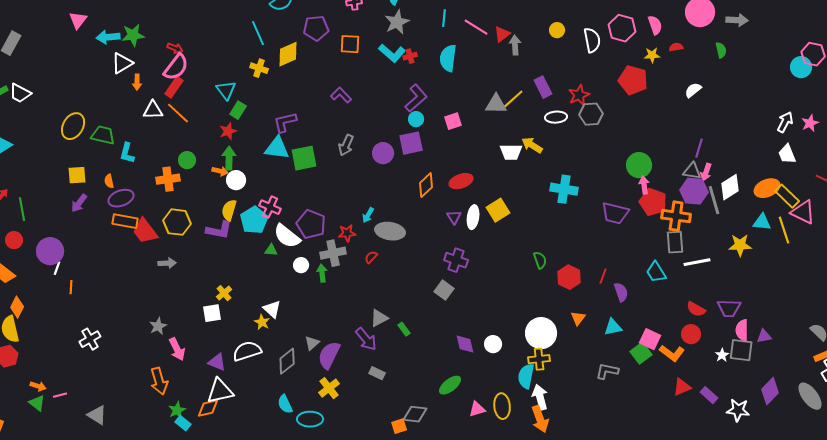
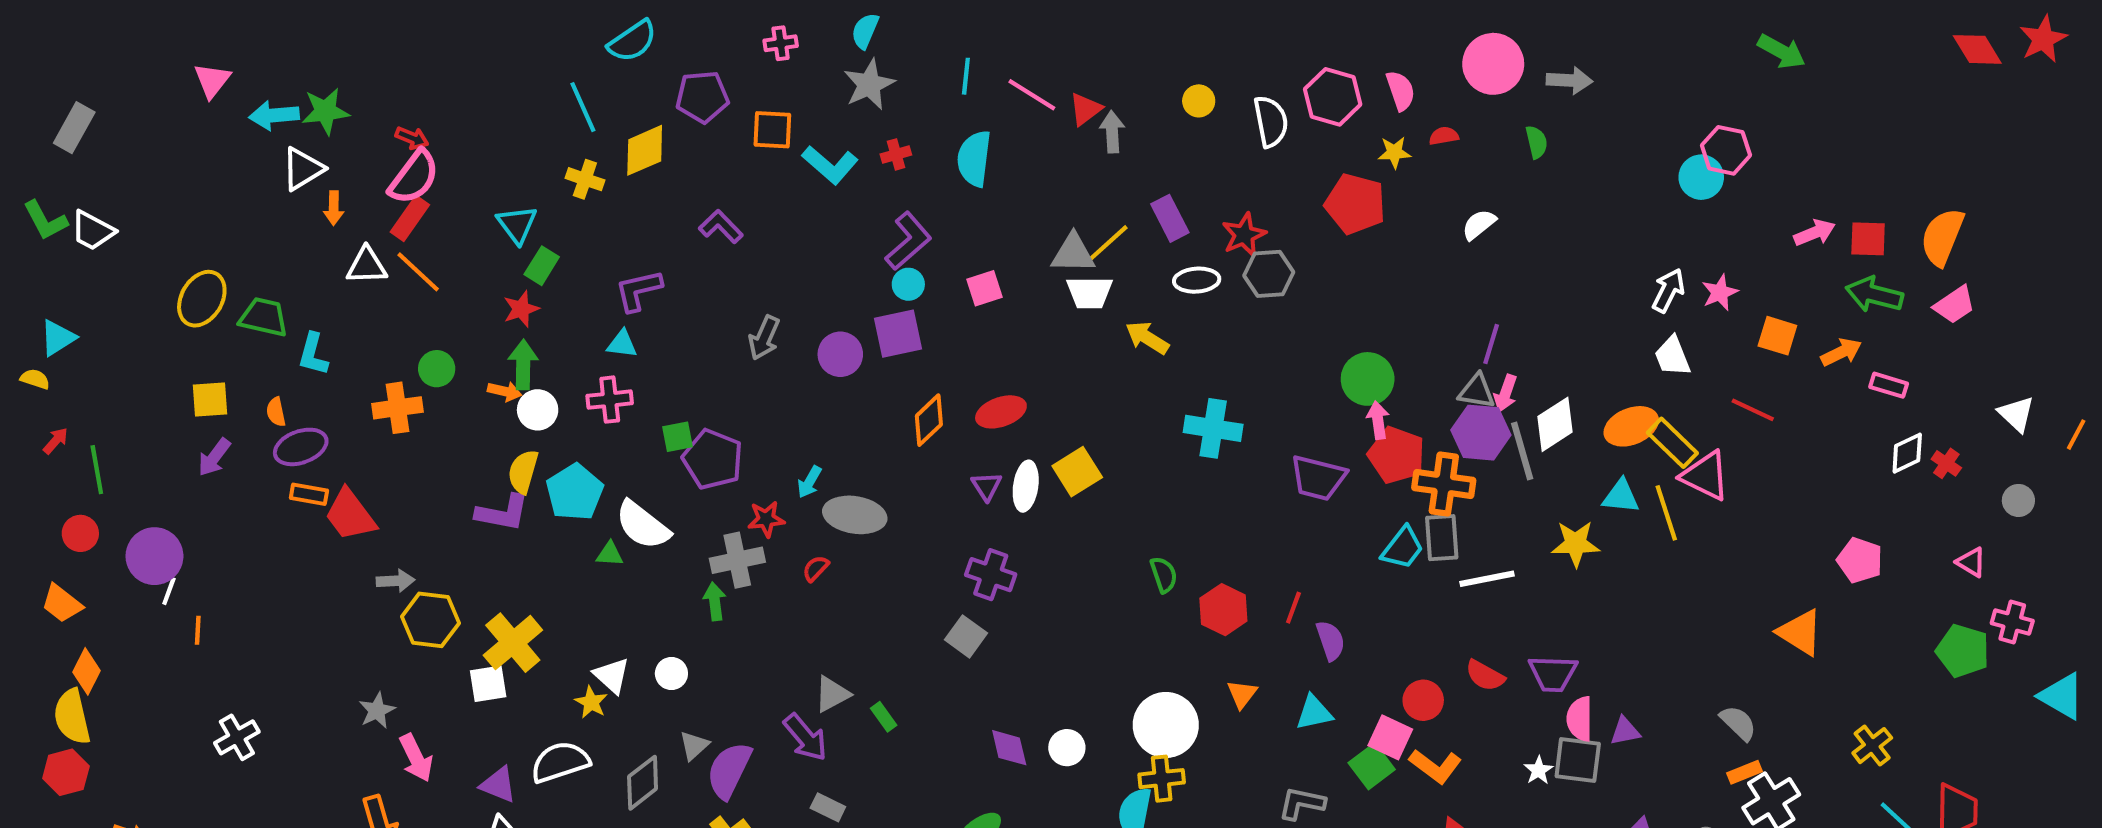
cyan L-shape: (392, 53) -> (830, 165), moved
purple L-shape: (341, 95) -> (721, 227), moved
cyan triangle: (277, 148) -> (622, 344), size x0.6
white trapezoid: (511, 152) -> (1090, 292), moved
green square: (304, 158) -> (678, 437), moved, size x0.6
pink cross: (270, 207) -> (610, 400), moved, turned -30
orange rectangle: (125, 221) -> (309, 494), size x0.7
yellow hexagon: (177, 222) -> (430, 620), moved
purple pentagon: (311, 224) -> (713, 459), moved
white circle: (301, 265) -> (671, 673), moved
cyan trapezoid: (656, 272) -> (1403, 548), moved, turned -110
yellow cross: (224, 293) -> (513, 643), size x1.8
red circle: (691, 334) -> (1423, 700), moved

